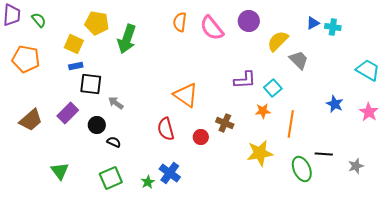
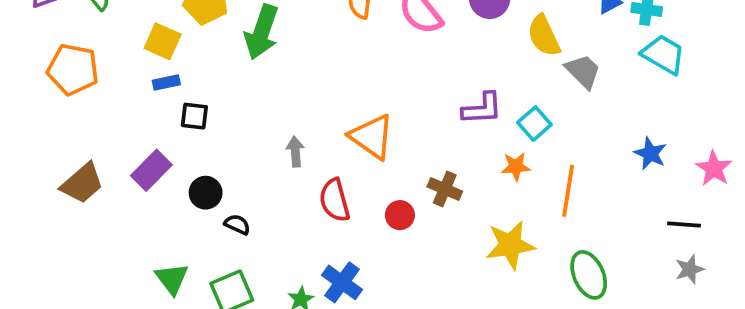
yellow semicircle: (278, 41) -> (544, 36), turned -70
cyan trapezoid: (368, 70) -> (663, 54), moved
black square: (91, 84) -> (194, 116), size x0.7
gray arrow: (116, 103) -> (295, 152), moved, turned 49
black line: (324, 154) -> (684, 224), moved
green triangle: (60, 171) -> (172, 279), moved

